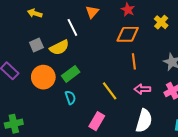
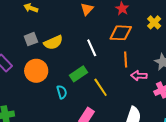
white line: (72, 27) -> (92, 48), moved
green rectangle: (71, 74) -> (79, 74), moved
pink arrow: (142, 89) -> (139, 76), moved

